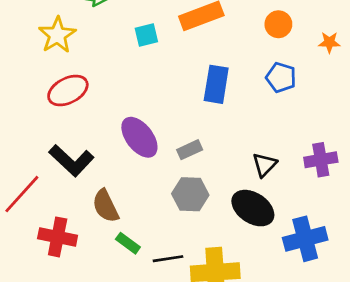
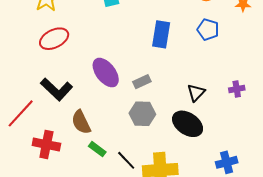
purple cross: (321, 160) -> (237, 89), size x0.7
blue cross: (305, 239) -> (227, 162), moved, size x0.7
black line: (168, 259) -> (126, 160), turned 55

